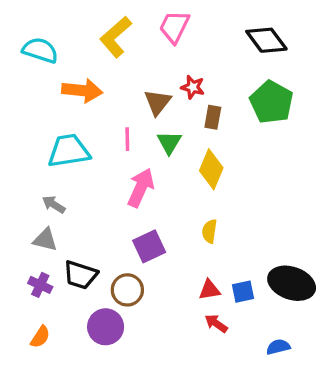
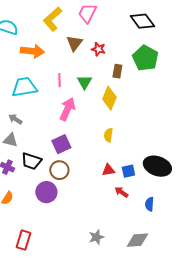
brown triangle: (158, 102) -> (74, 43), moved
brown rectangle: (213, 117) -> (117, 71), moved
purple square: (149, 246) -> (61, 144), moved
red arrow: (216, 323) -> (121, 192), moved
blue semicircle: (278, 347) -> (149, 204), turned -72

